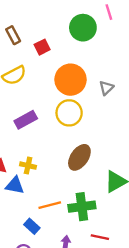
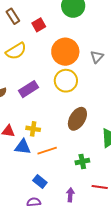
orange line: (50, 205) -> (47, 151), moved
green cross: (82, 207) -> (82, 162), size x0.6

